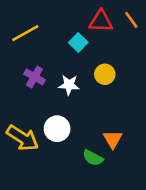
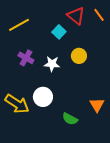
red triangle: (101, 21) -> (76, 16), turned 36
orange triangle: (113, 139) -> (97, 105), moved

